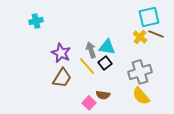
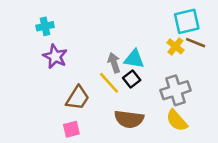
purple star: (61, 53) -> (55, 56), moved
brown semicircle: (103, 95) -> (129, 119), size x1.6
pink square: (89, 103) -> (71, 129), moved, turned 32

